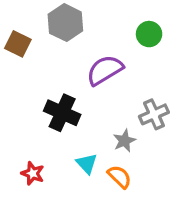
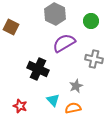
gray hexagon: (65, 23) -> (55, 14), moved
gray cross: (154, 114) -> (94, 59), moved, turned 36
orange semicircle: (120, 177) -> (73, 108), turned -56

